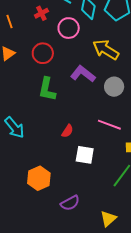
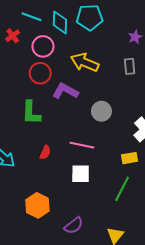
red circle: (43, 53) -> (40, 73), moved
gray circle: (114, 87) -> (101, 111), moved
pink line: (109, 125) -> (82, 145), moved
red semicircle: (67, 131) -> (45, 152), moved

